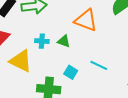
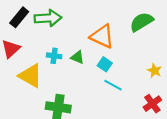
cyan square: (71, 72) -> (105, 64), moved

